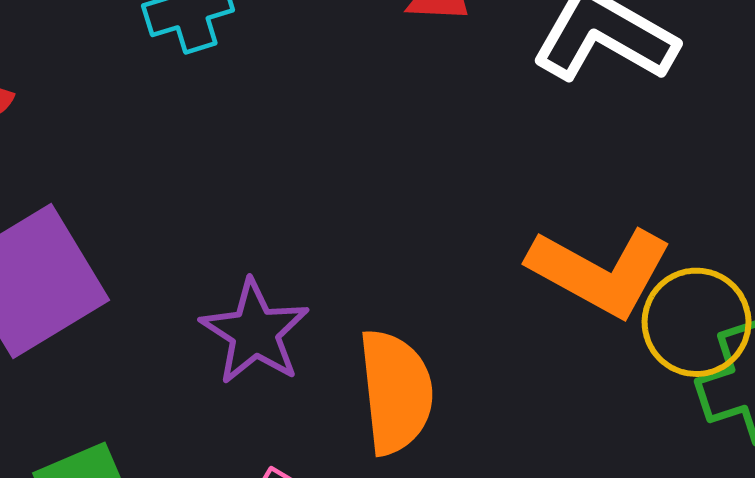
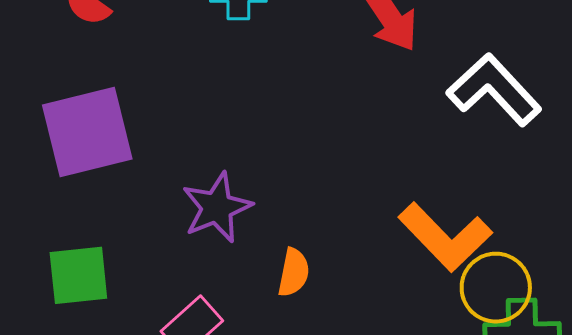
orange semicircle: (396, 392) -> (294, 272), size x0.6

